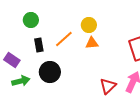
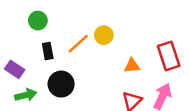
yellow circle: (89, 25) -> (104, 35), moved
orange triangle: (92, 43) -> (132, 66), moved

